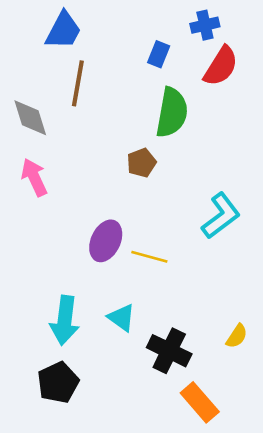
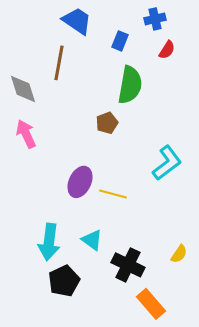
blue trapezoid: (63, 30) -> (77, 21), moved, turned -84
red semicircle: (221, 66) -> (167, 50), size x0.6
black pentagon: (58, 382) -> (64, 281), moved

